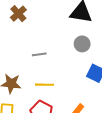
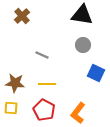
gray line: (39, 54) -> (42, 55), turned 32

